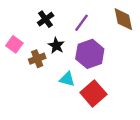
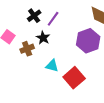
purple line: (81, 23) -> (53, 19), moved
purple hexagon: (90, 54) -> (88, 41), moved

